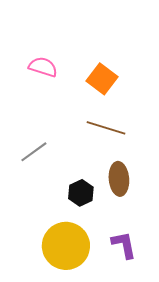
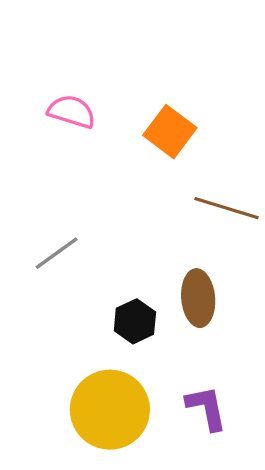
brown line: (106, 128) -> (226, 208), moved

